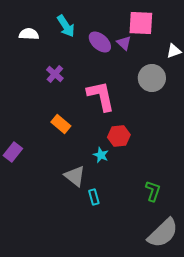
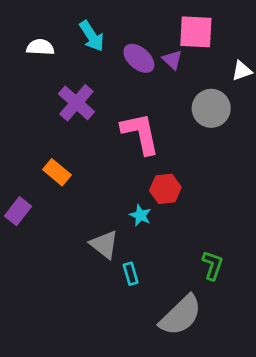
purple cross: (55, 74) -> (76, 103), size x1.5
orange rectangle: (61, 124) -> (57, 172), moved
gray semicircle: (163, 233) -> (181, 315), moved

